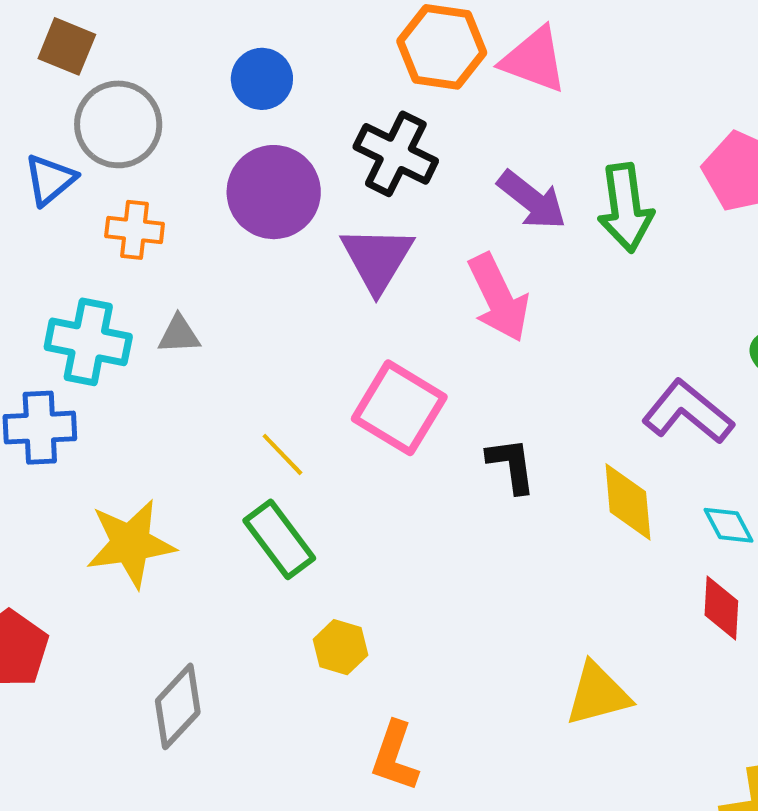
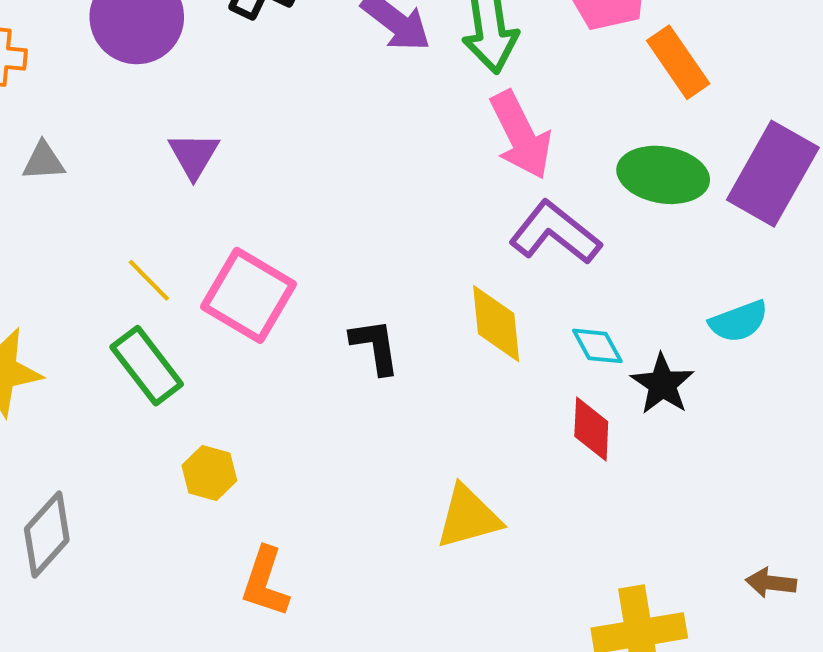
purple triangle: (377, 259) -> (194, 155), moved, size x0.7
pink arrow: (499, 298) -> (521, 135), moved
pink square: (399, 408) -> (248, 295), moved
black L-shape: (511, 465) -> (375, 346), moved

